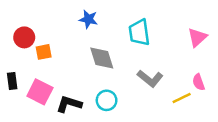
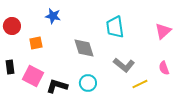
blue star: (88, 19) -> (53, 16), moved
red circle: (24, 37) -> (12, 26), moved
yellow line: (182, 98) -> (140, 84), moved

